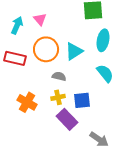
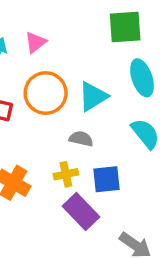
pink triangle: (40, 19) -> (35, 42), turned 32
cyan ellipse: (103, 40) -> (142, 78), turned -30
gray semicircle: (59, 76) -> (81, 139), moved

